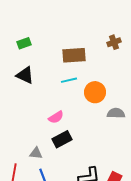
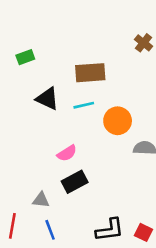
brown cross: (114, 42) -> (144, 43), moved, turned -32
black triangle: (25, 75) -> (47, 99), moved

